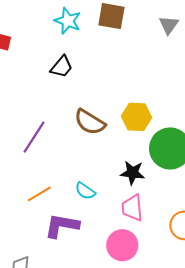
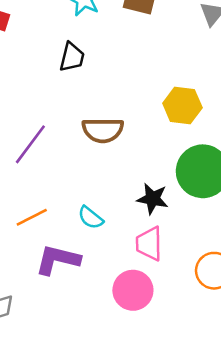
black trapezoid: (62, 67) -> (72, 57), turned -30
yellow hexagon: (136, 117) -> (182, 106), moved
brown semicircle: (90, 122) -> (103, 130), turned -36

